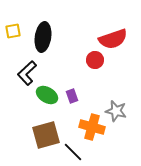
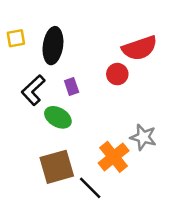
purple rectangle: (72, 96) -> (72, 86), moved
orange cross: (92, 127) -> (114, 157), turned 35

